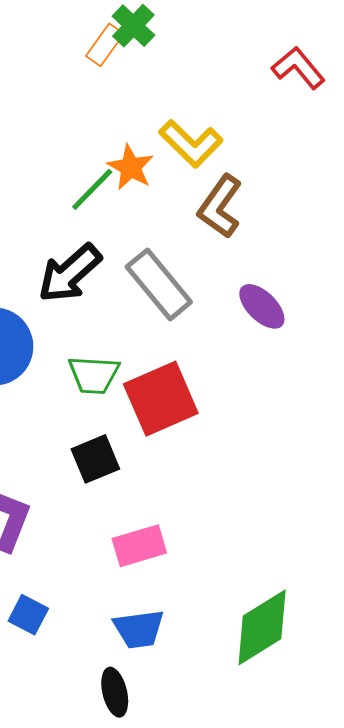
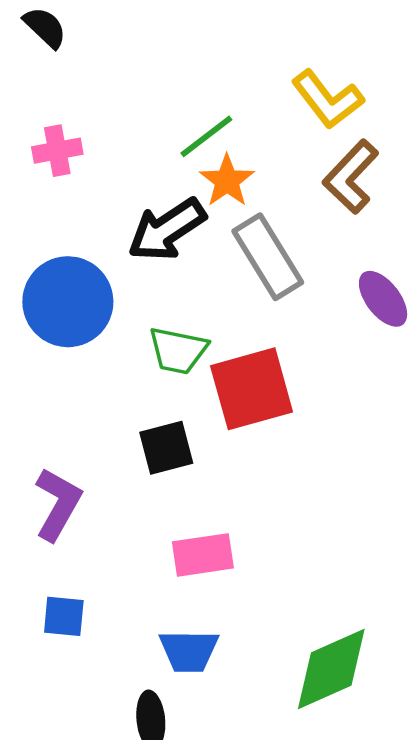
orange star: (131, 167) -> (227, 181), moved
blue square: (28, 615) -> (64, 616), turned -30

